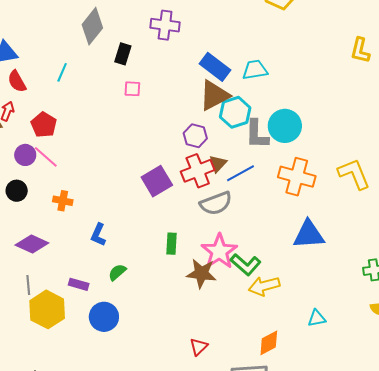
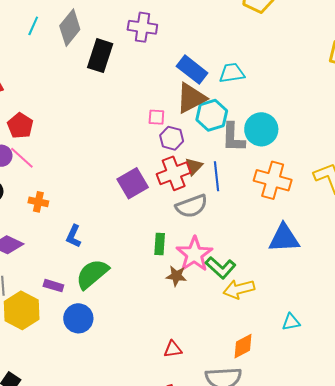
black rectangle: (123, 54) -> (100, 56), size x1.5
cyan line: (62, 72) -> (33, 26), moved
pink square: (132, 89) -> (156, 117), moved
blue line: (241, 173) -> (216, 176), turned -68
green rectangle: (172, 244) -> (160, 244), moved
green semicircle: (117, 272) -> (92, 274), size x1.8
brown star: (201, 273) -> (176, 276), size x0.7
red triangle: (199, 347) -> (173, 349), turned 36

